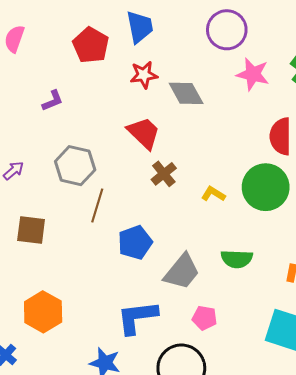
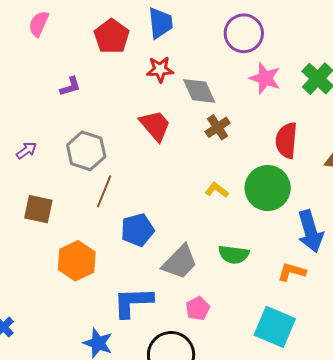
brown cross: (164, 174) -> (218, 127), moved
orange hexagon: (43, 312) -> (77, 261), moved
pink pentagon: (205, 318) -> (198, 308), turned 30

